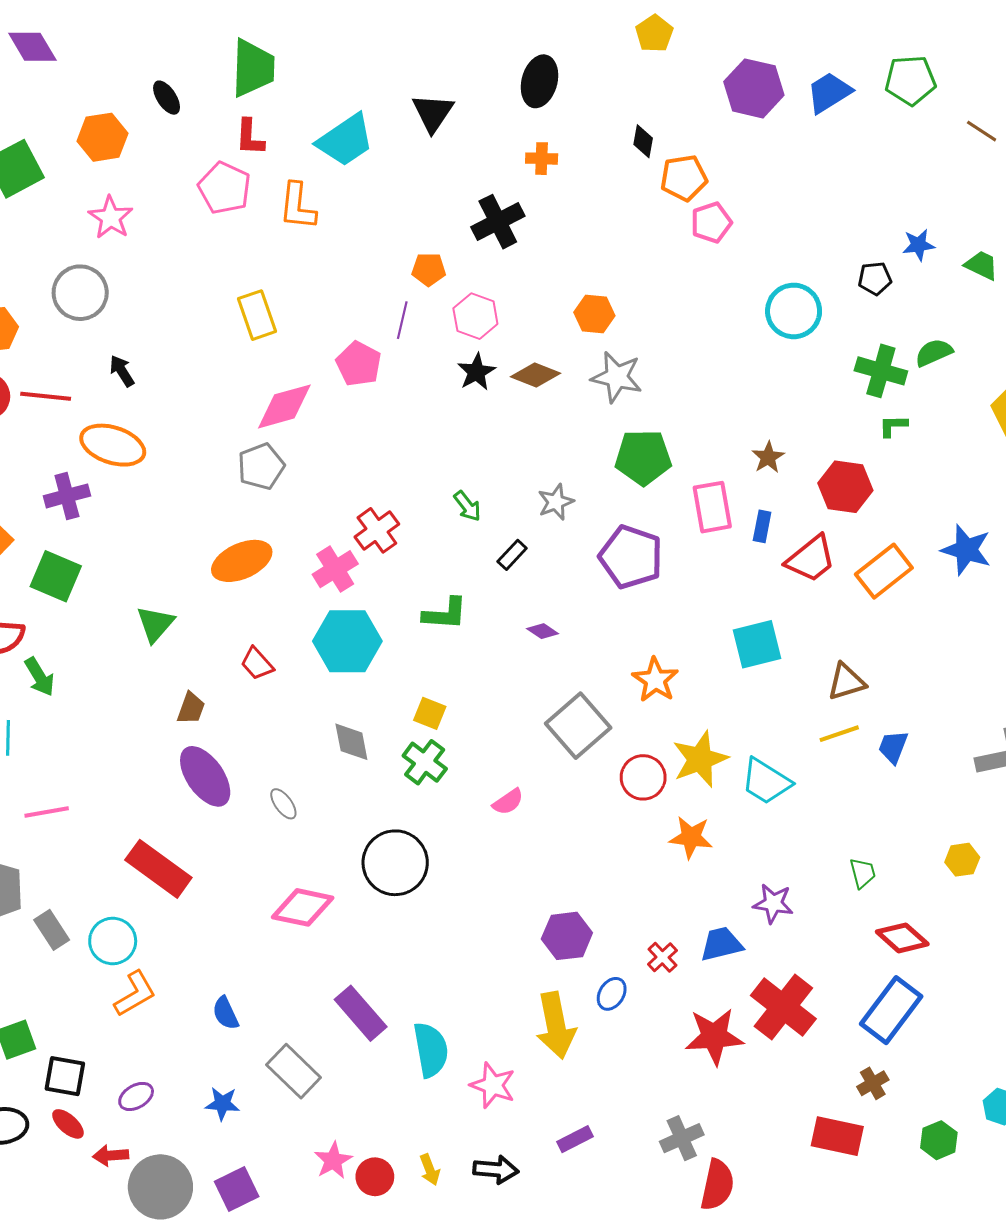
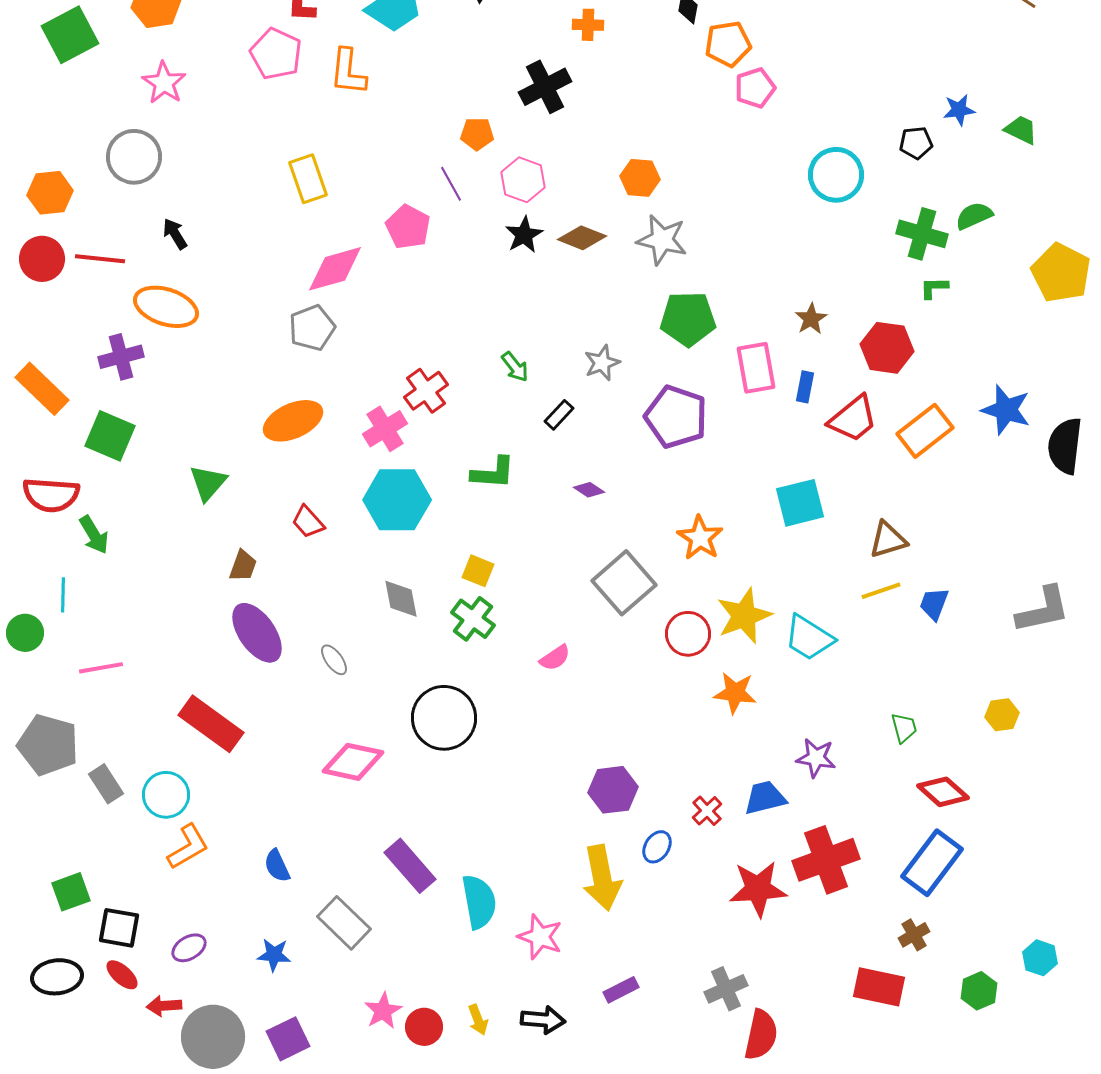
purple line: (402, 320) -> (451, 184), turned -42
red cross: (783, 1007) -> (826, 860), turned 32

